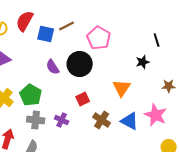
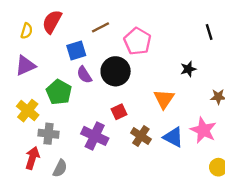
blue square: (46, 34) -> (76, 51), moved, turned -30
black line: (157, 40) -> (209, 32), moved
green pentagon: (31, 95) -> (59, 92), moved
gray cross: (36, 120) -> (49, 134), moved
purple cross: (62, 120) -> (95, 136), size x1.6

